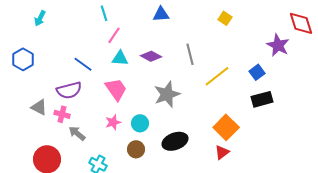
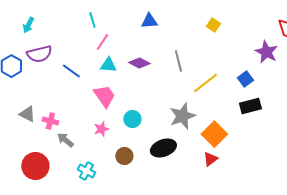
purple semicircle: (69, 90) -> (39, 54), moved
gray star: (167, 94) -> (182, 116), moved
cyan circle: (140, 123) -> (132, 119), moved

